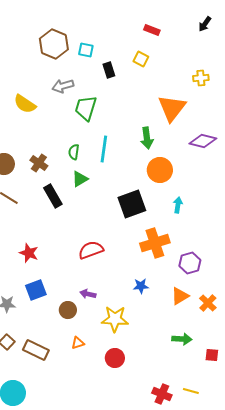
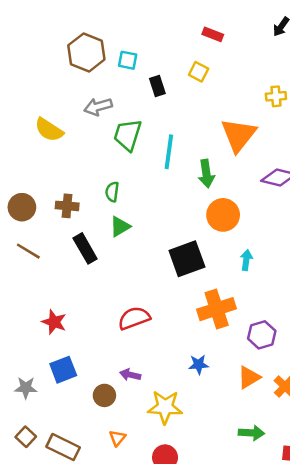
cyan line: (104, 149) -> (169, 152), moved
brown cross: (39, 163) -> (67, 206), turned -30
orange triangle: (78, 343) -> (117, 438), turned -32

